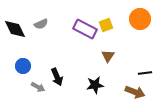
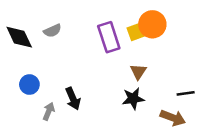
orange circle: (140, 19) -> (152, 24), moved
purple rectangle: (85, 29) -> (109, 37), turned 45
black star: (95, 85) -> (133, 99), moved
gray arrow: (38, 87) -> (49, 111), turned -96

